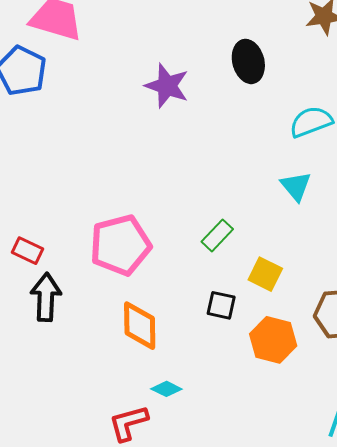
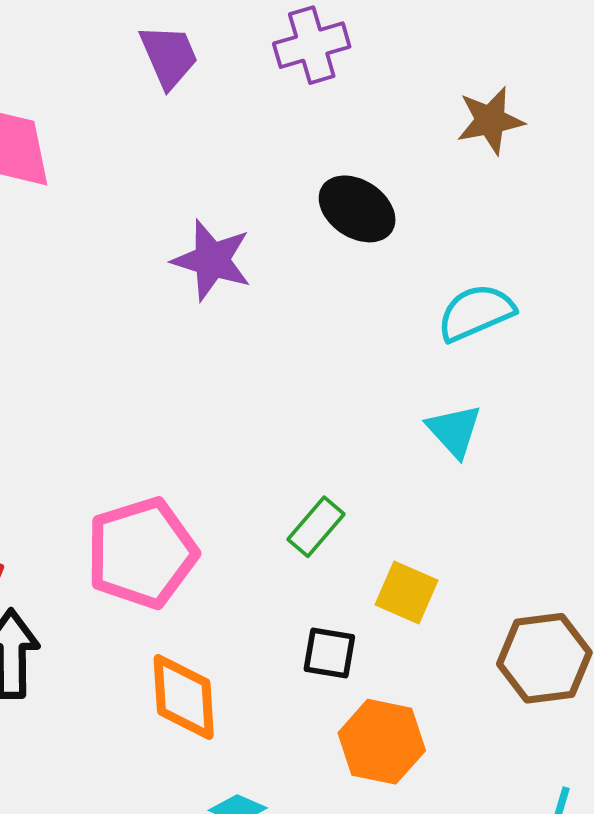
black ellipse: (248, 61) -> (357, 209), turned -39
orange hexagon: (273, 340) -> (382, 742), moved

